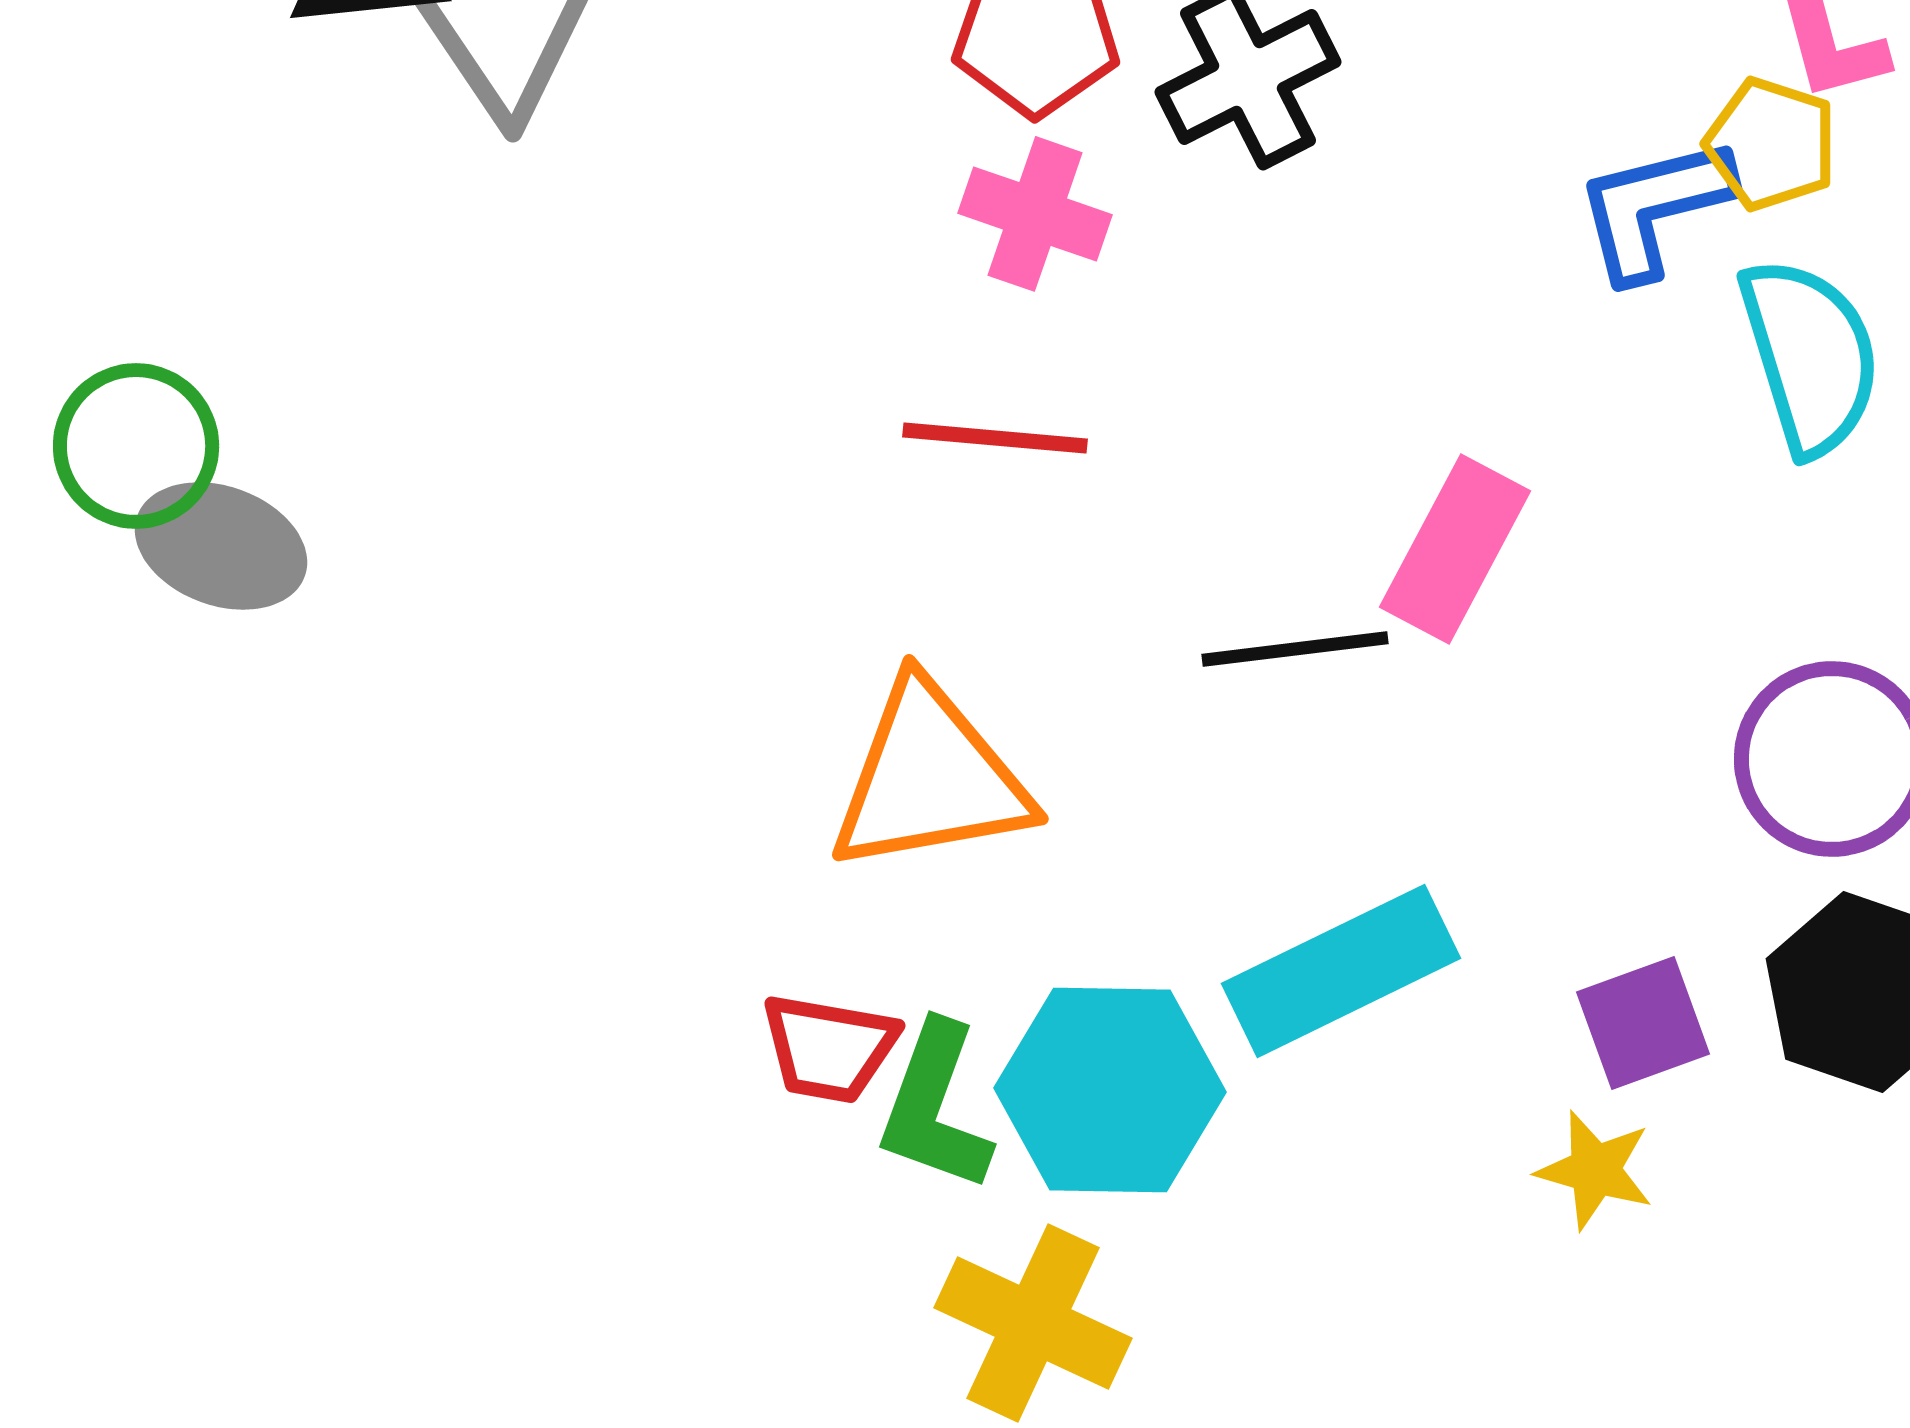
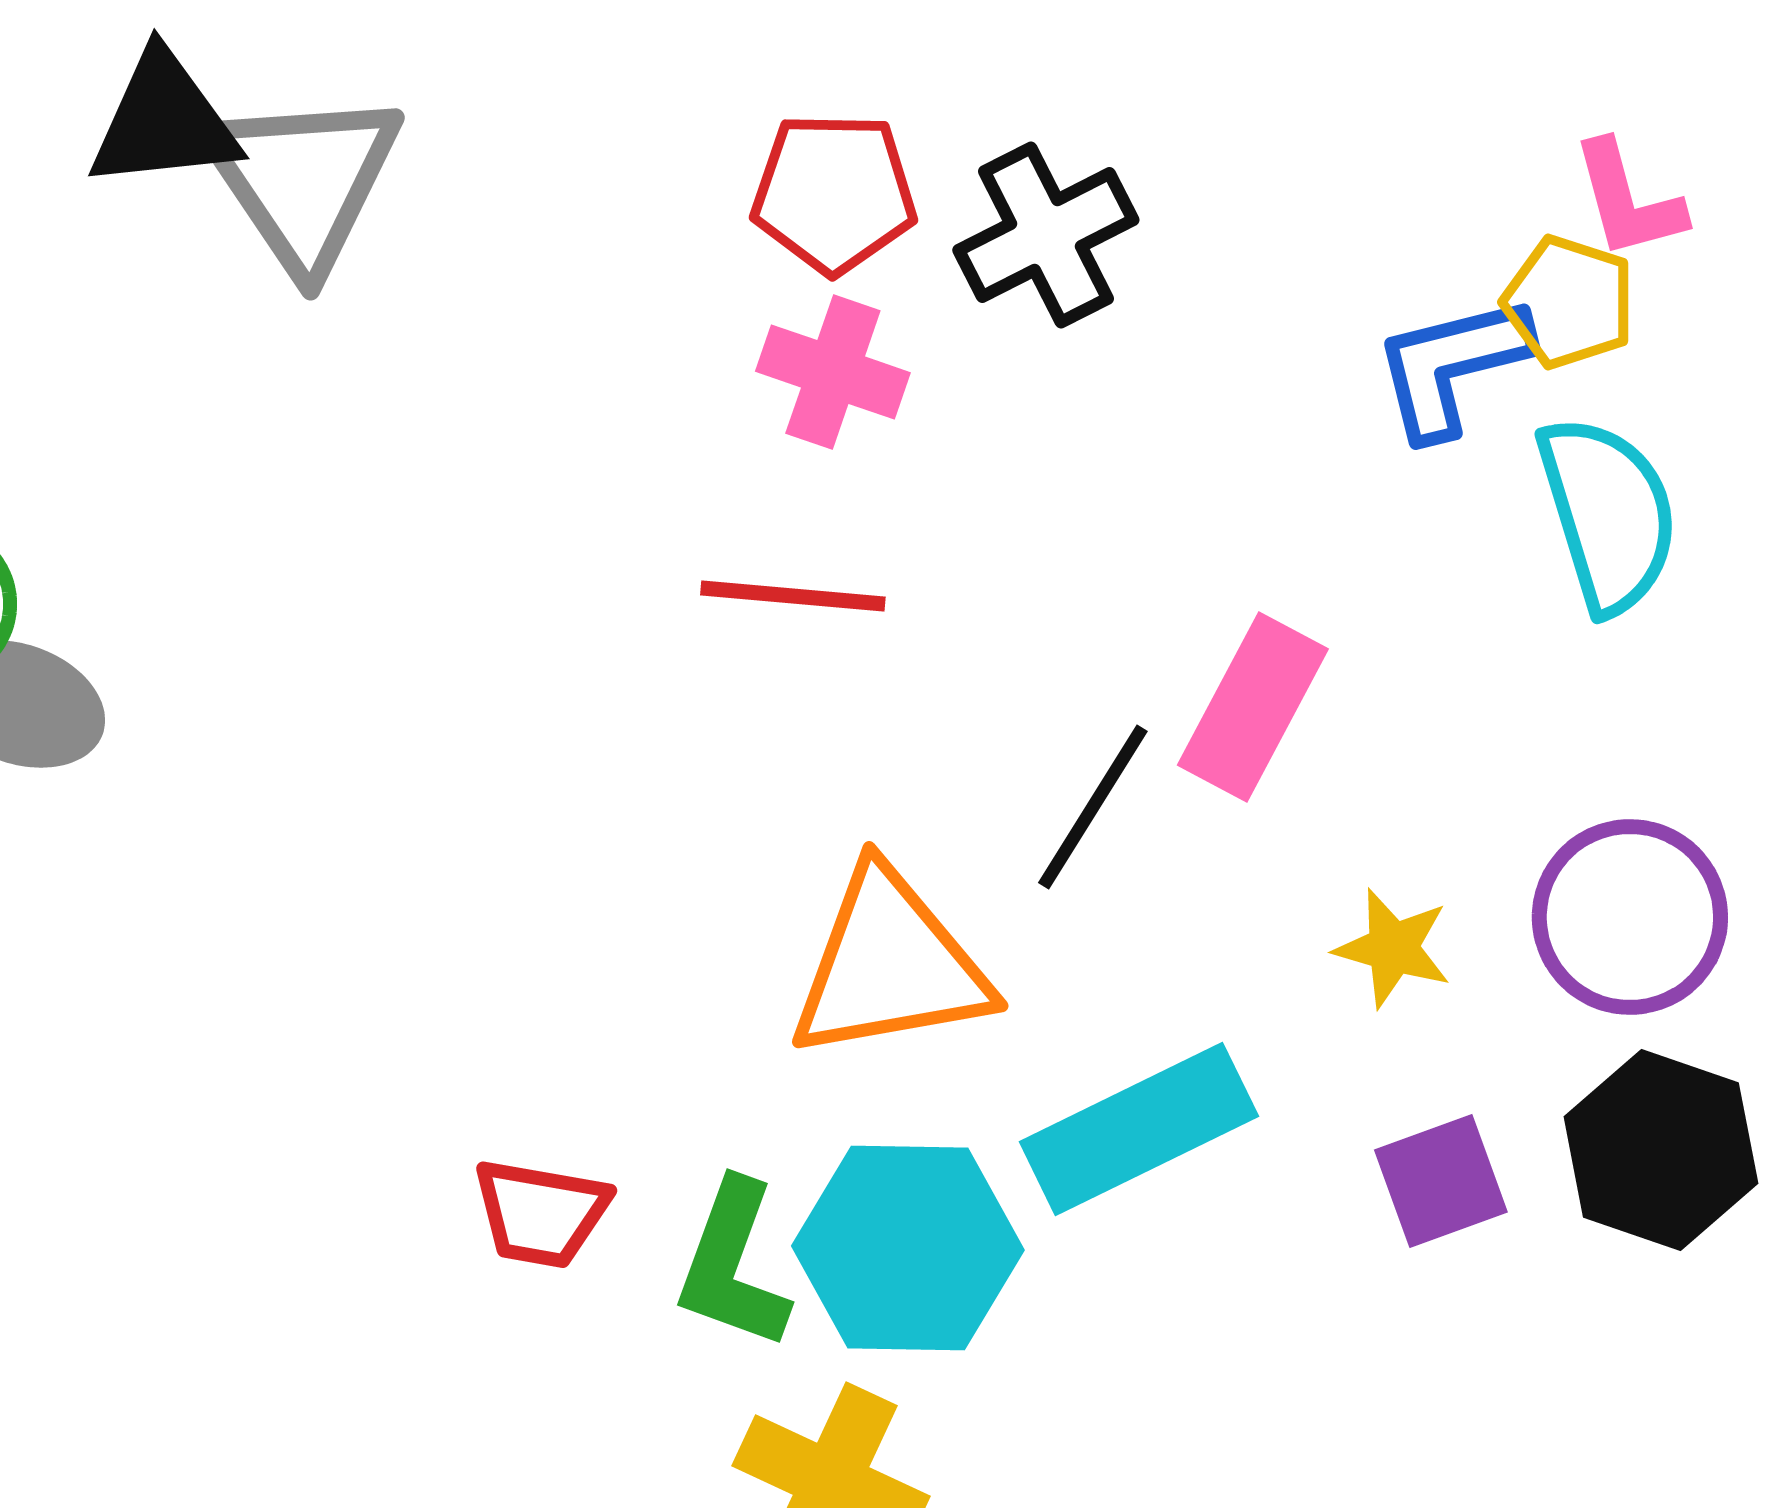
black line: (1295, 649) -> (1093, 807), turned -51
orange triangle: (930, 778) -> (890, 965), moved
red trapezoid: (829, 1048) -> (541, 1213), moved
yellow star: (1595, 1170) -> (1393, 948), moved

